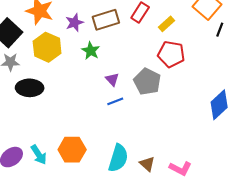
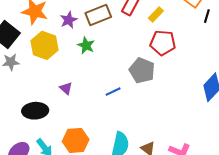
purple triangle: (112, 79) -> (66, 88), moved
black ellipse: (30, 88) -> (35, 111), moved

